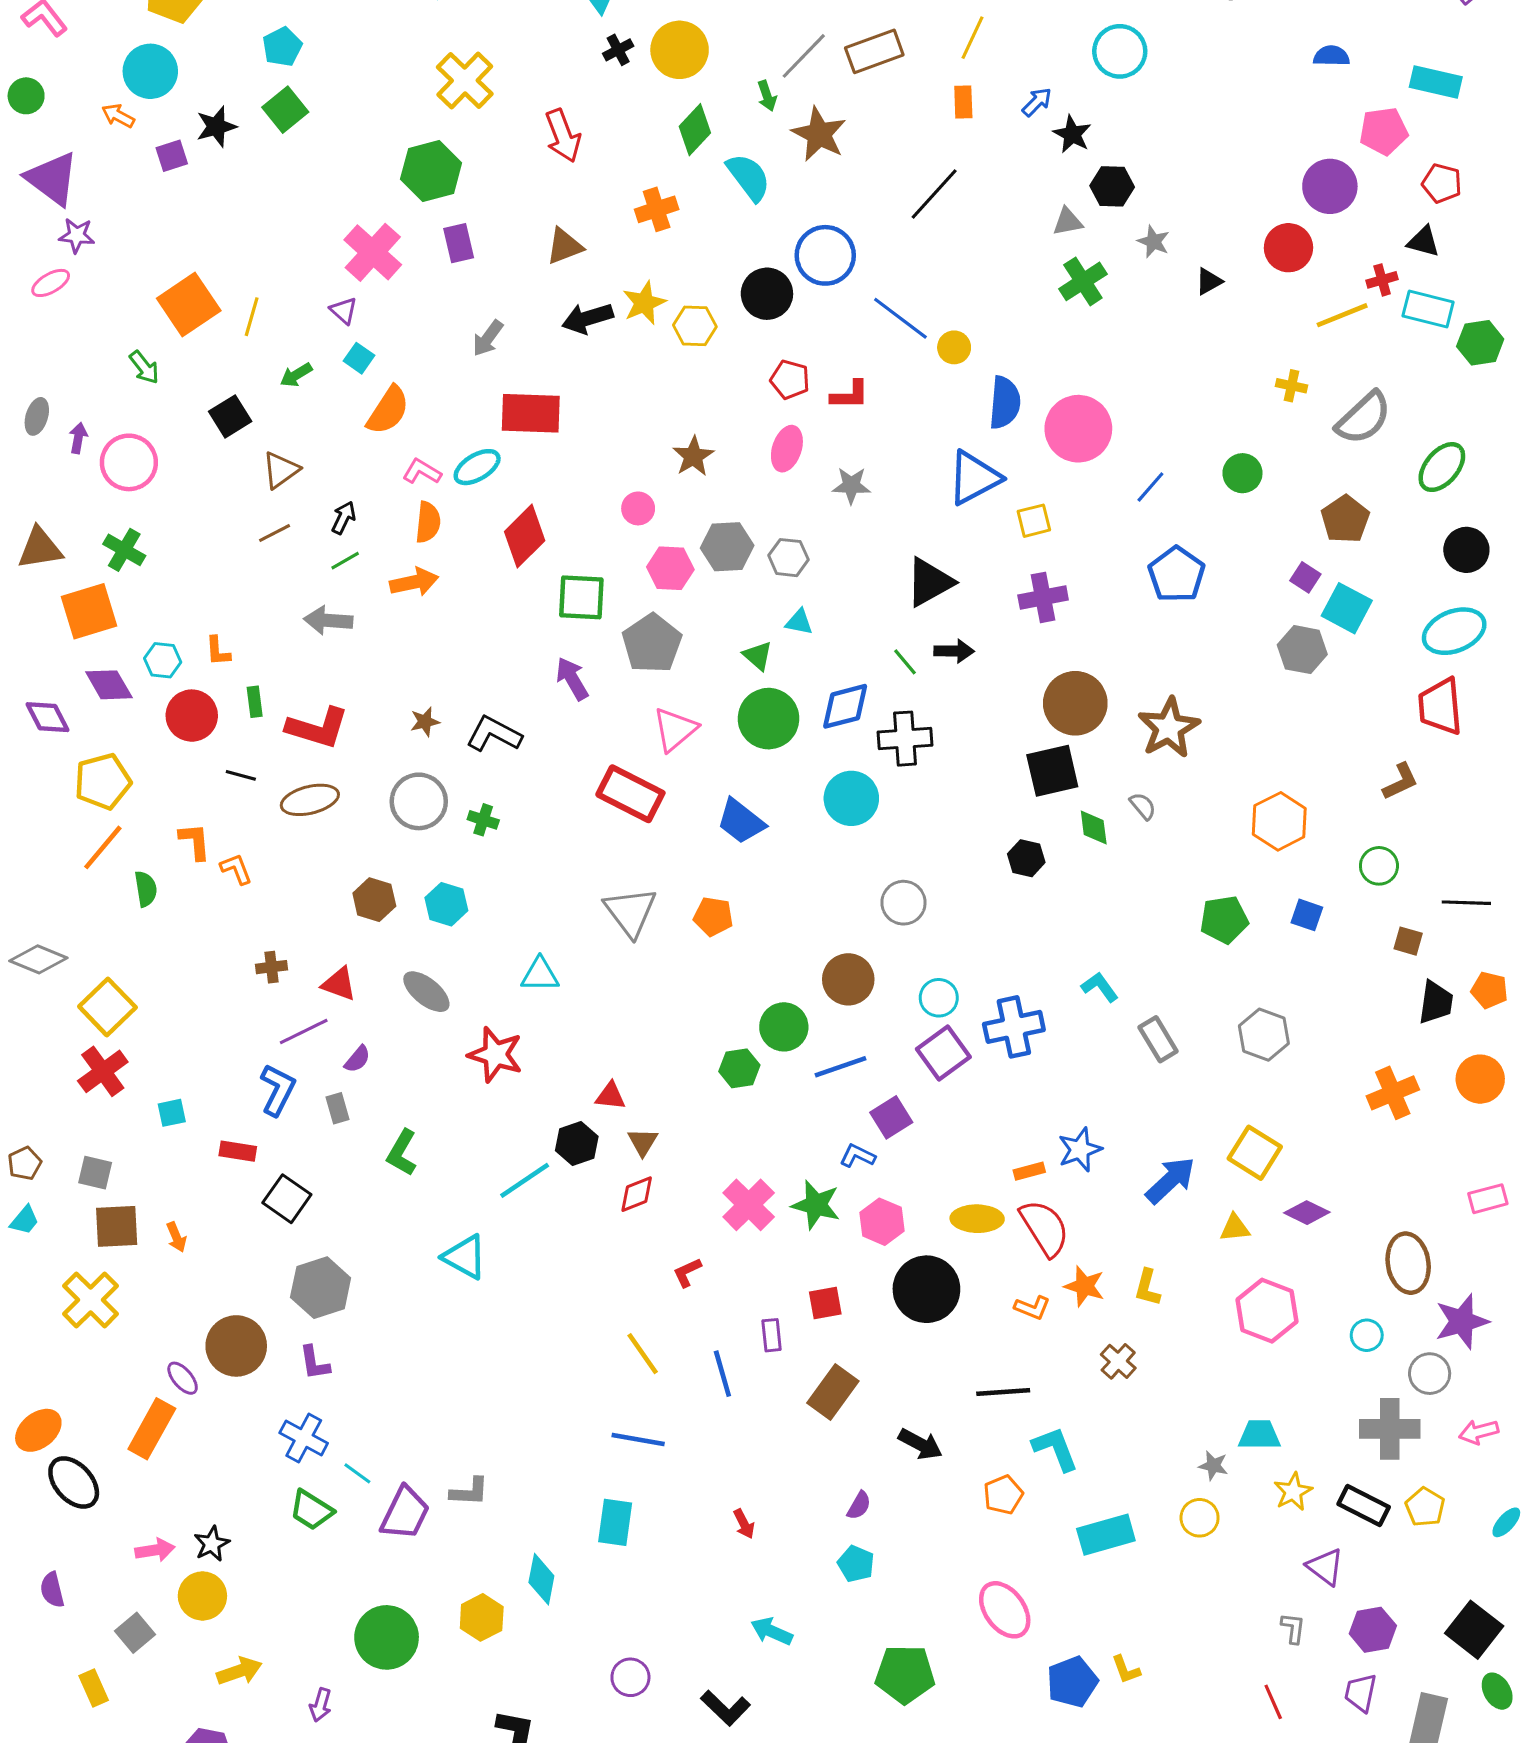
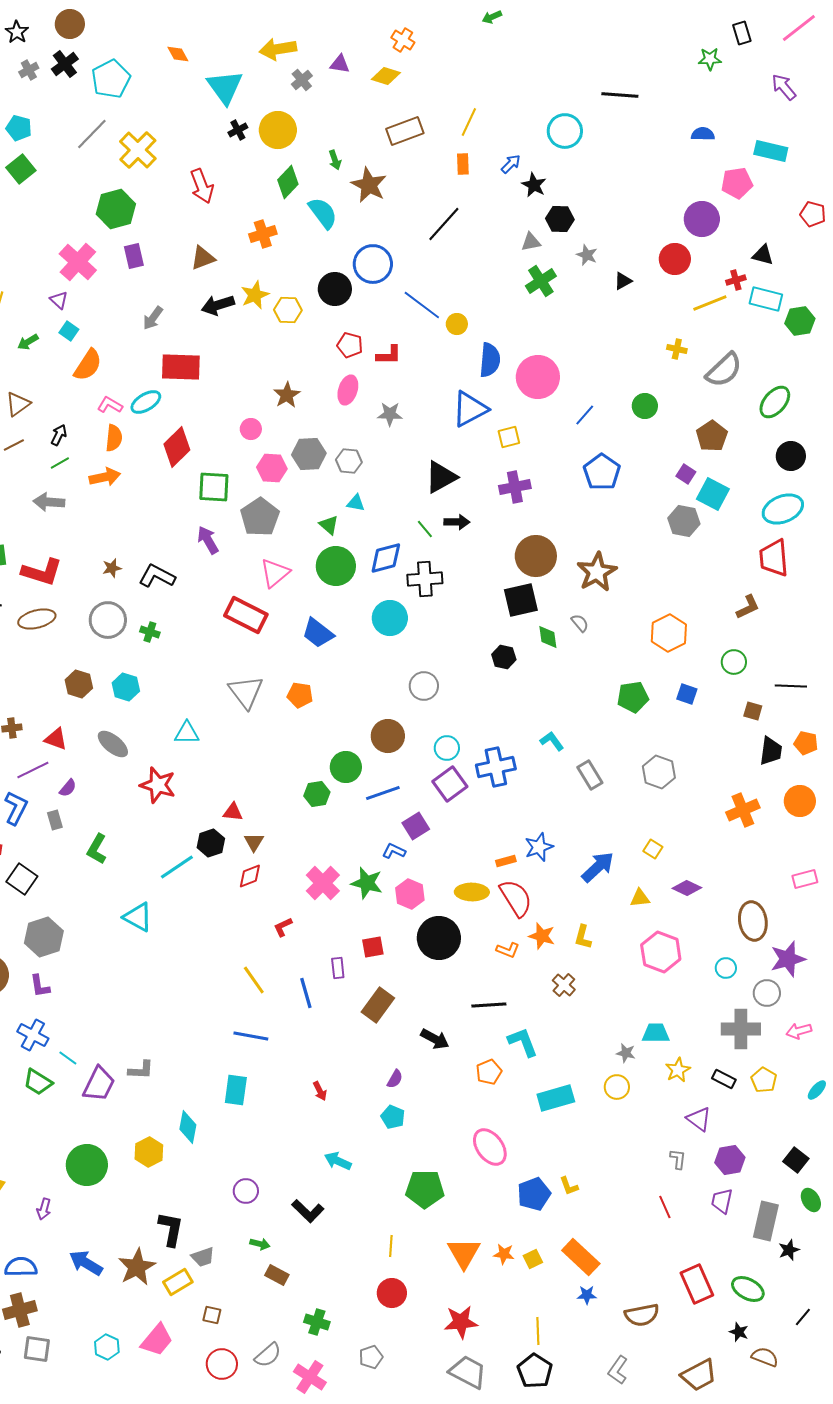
cyan pentagon: (282, 47) -> (19, 128), turned -30
gray line: (804, 56) -> (92, 134), moved
red pentagon: (1442, 183) -> (813, 214), moved
yellow square: (1255, 1153) -> (653, 849), size x0.6
black rectangle: (1364, 1505) -> (724, 1079), size x0.7
black square: (1474, 1630) -> (796, 1160), size x0.7

